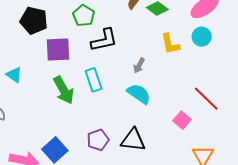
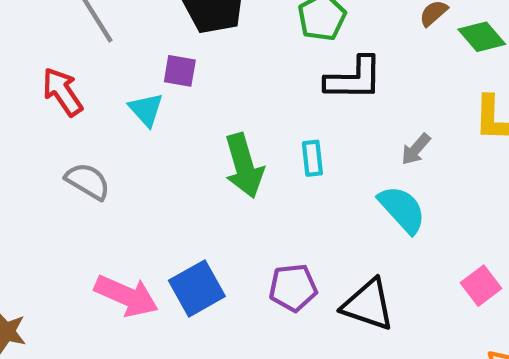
purple square: (58, 49) -> (180, 71), moved, size x0.6
cyan rectangle: (94, 80) -> (312, 158), size x0.7

